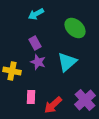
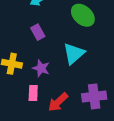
purple star: (38, 62) -> (41, 68), moved
purple cross: (85, 100) -> (94, 96), turned 35

